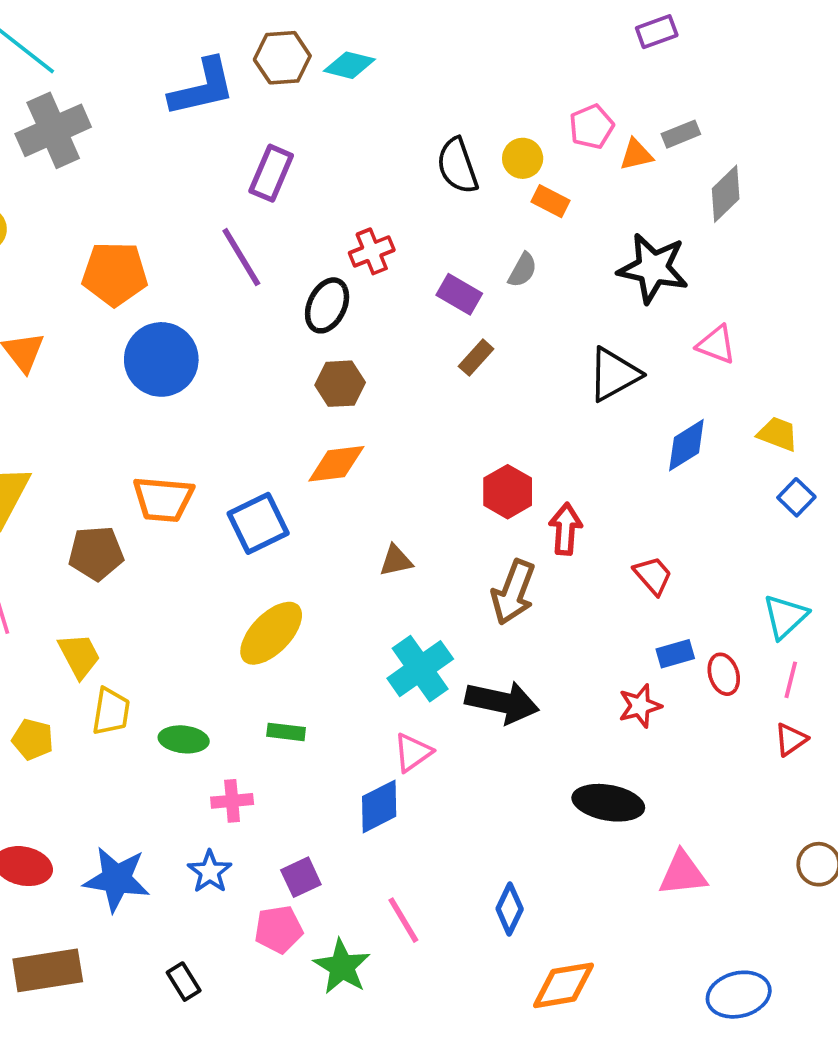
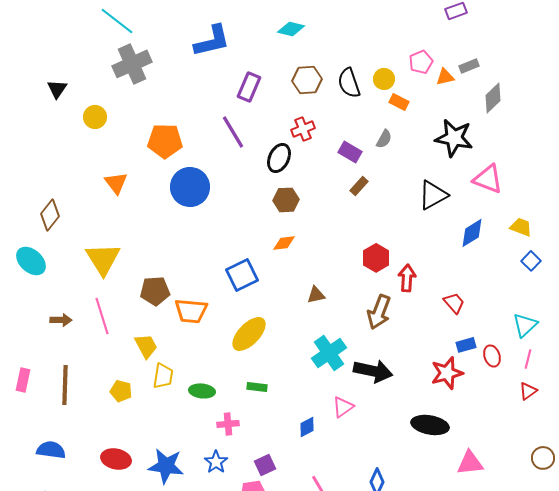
brown hexagon: (282, 58) -> (307, 80), moved
pink triangle: (716, 345) -> (488, 179), size x1.4
orange diamond: (336, 464) -> (284, 243), size x0.7
orange trapezoid: (163, 499) -> (191, 311), moved
red star: (640, 706) -> (447, 373), size x1.4
pink triangle: (413, 752) -> (343, 407), moved
blue diamond: (379, 806) -> (307, 427), size x0.7

